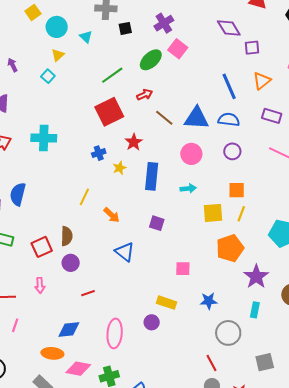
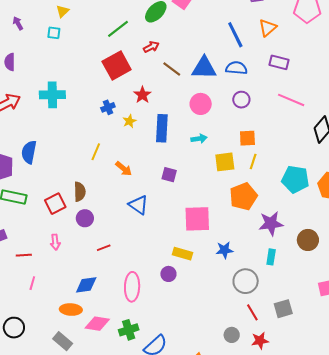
cyan square: (48, 76) -> (54, 33), turned -32
pink square: (183, 269) -> (197, 219), size x1.8
purple star: (256, 277) -> (271, 224), turned 30
red line: (211, 363) -> (252, 312), moved

